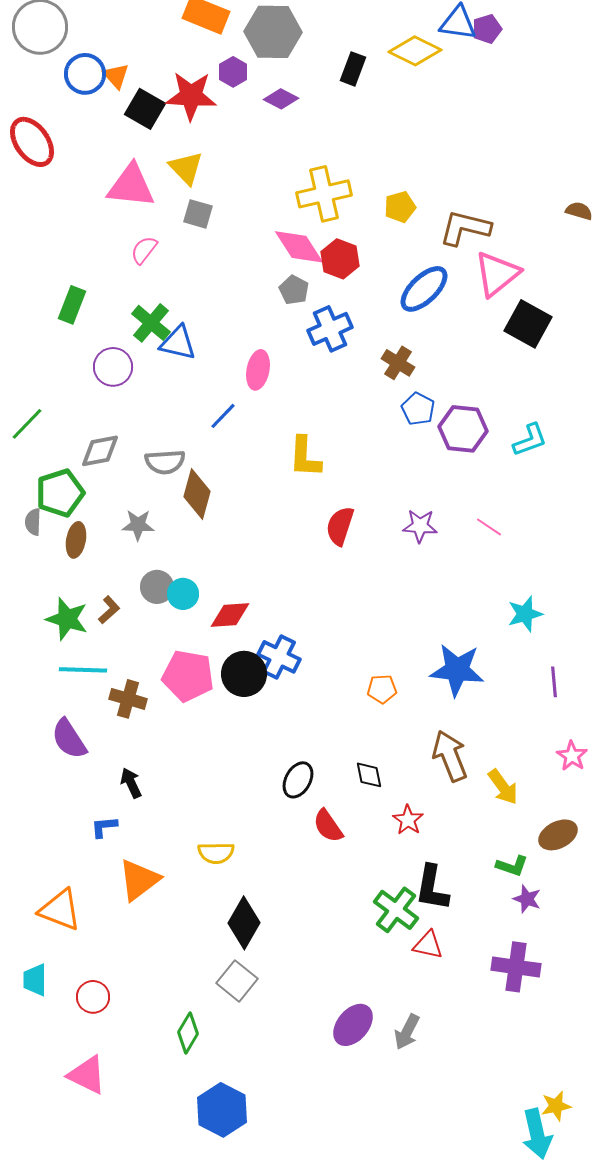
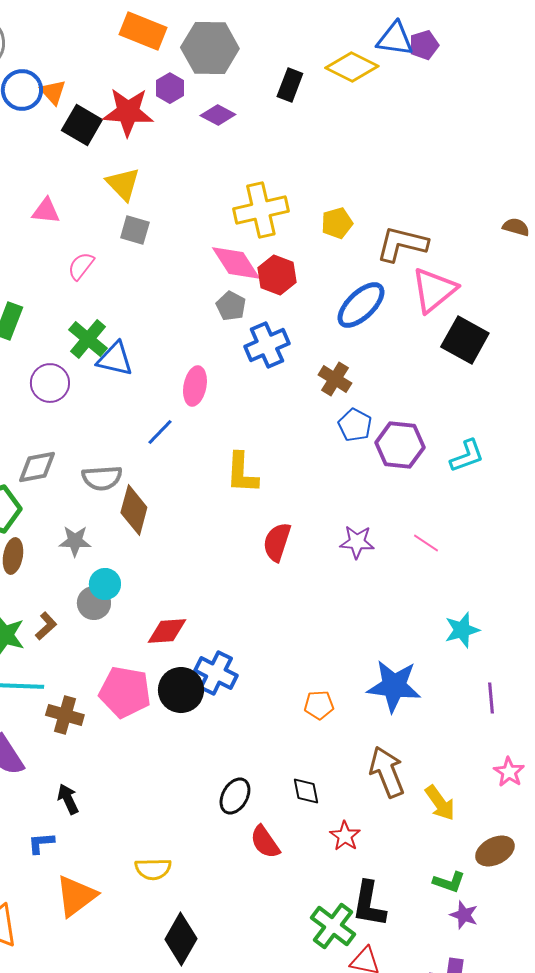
pink triangle: (131, 186) -> (46, 211), moved, size x0.6
cyan circle: (183, 594) -> (105, 584), moved

